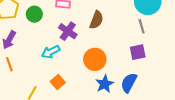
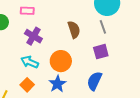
brown semicircle: (96, 20) -> (74, 30), moved, turned -36
cyan arrow: (51, 52) -> (30, 62), moved, turned 54
blue star: (105, 84) -> (57, 84), moved

